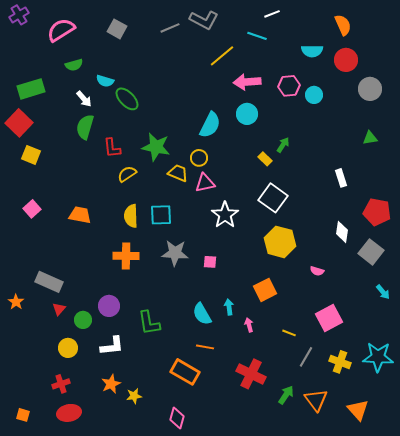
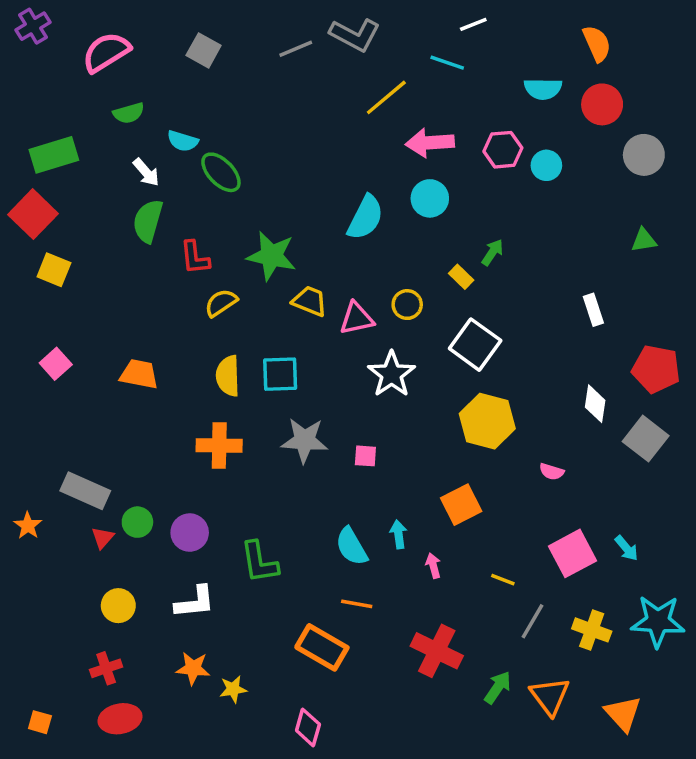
yellow circle: (199, 158) -> (407, 305), moved
cyan arrow: (383, 292) -> (626, 548), moved
green circle: (83, 320) -> (137, 522), moved
orange star: (111, 384) -> (193, 668), turned 30

